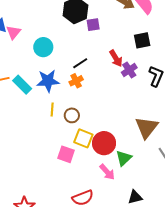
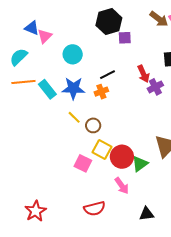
yellow line: (52, 110) -> (74, 117), turned -56
green triangle: (124, 158) -> (140, 164), moved

